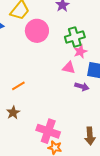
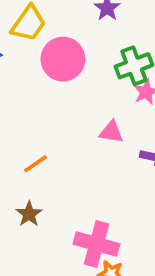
pink triangle: (69, 68) -> (111, 132), moved

